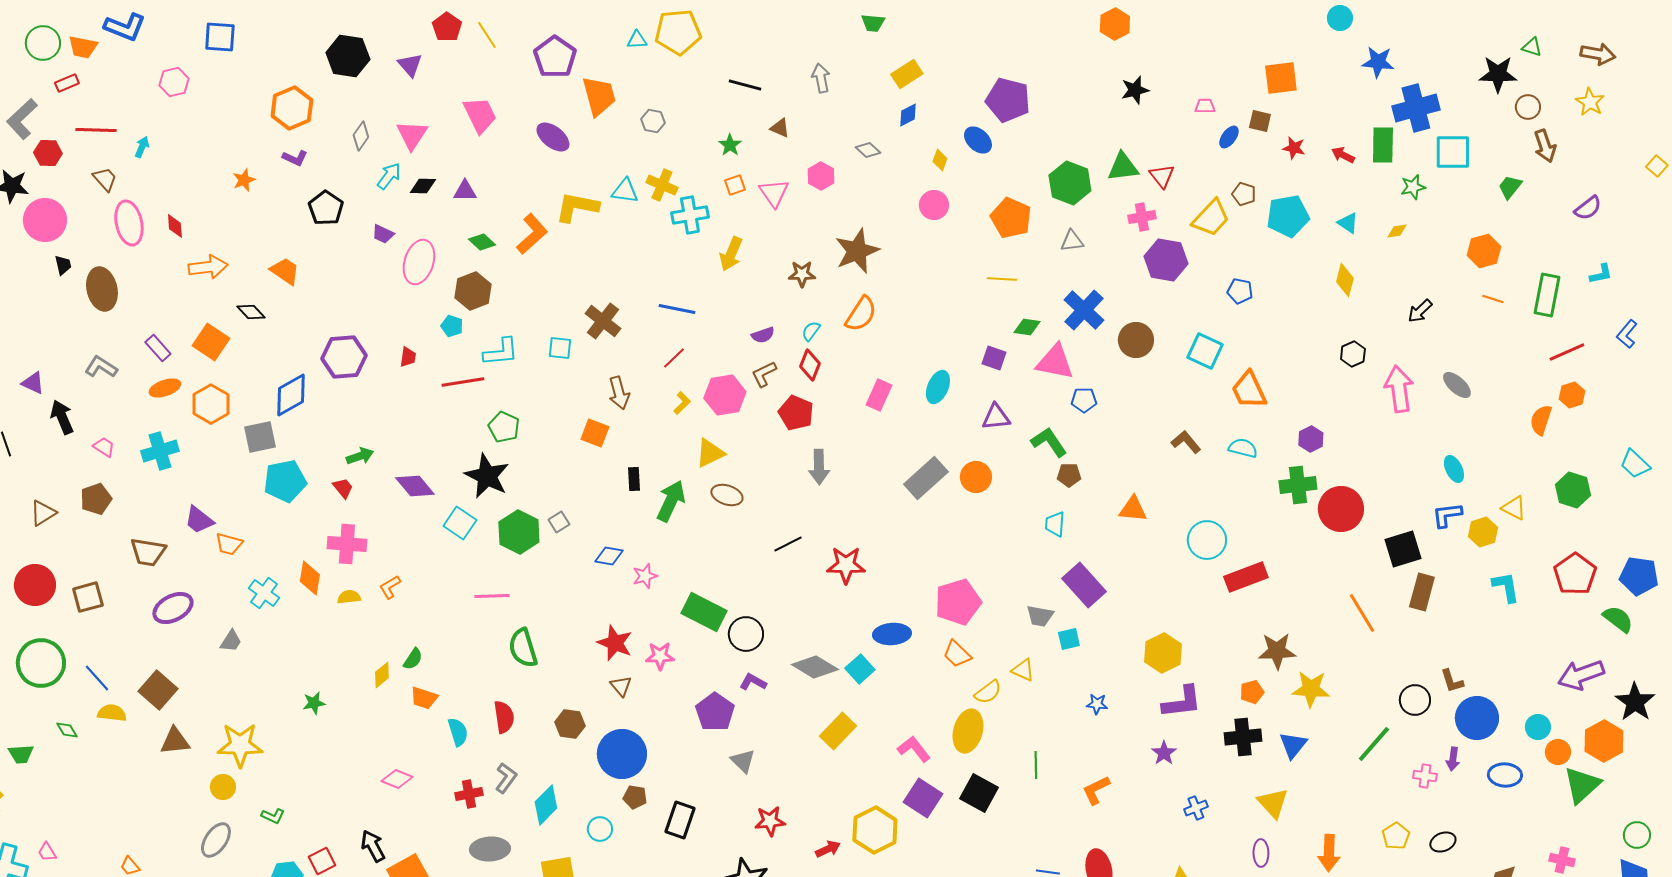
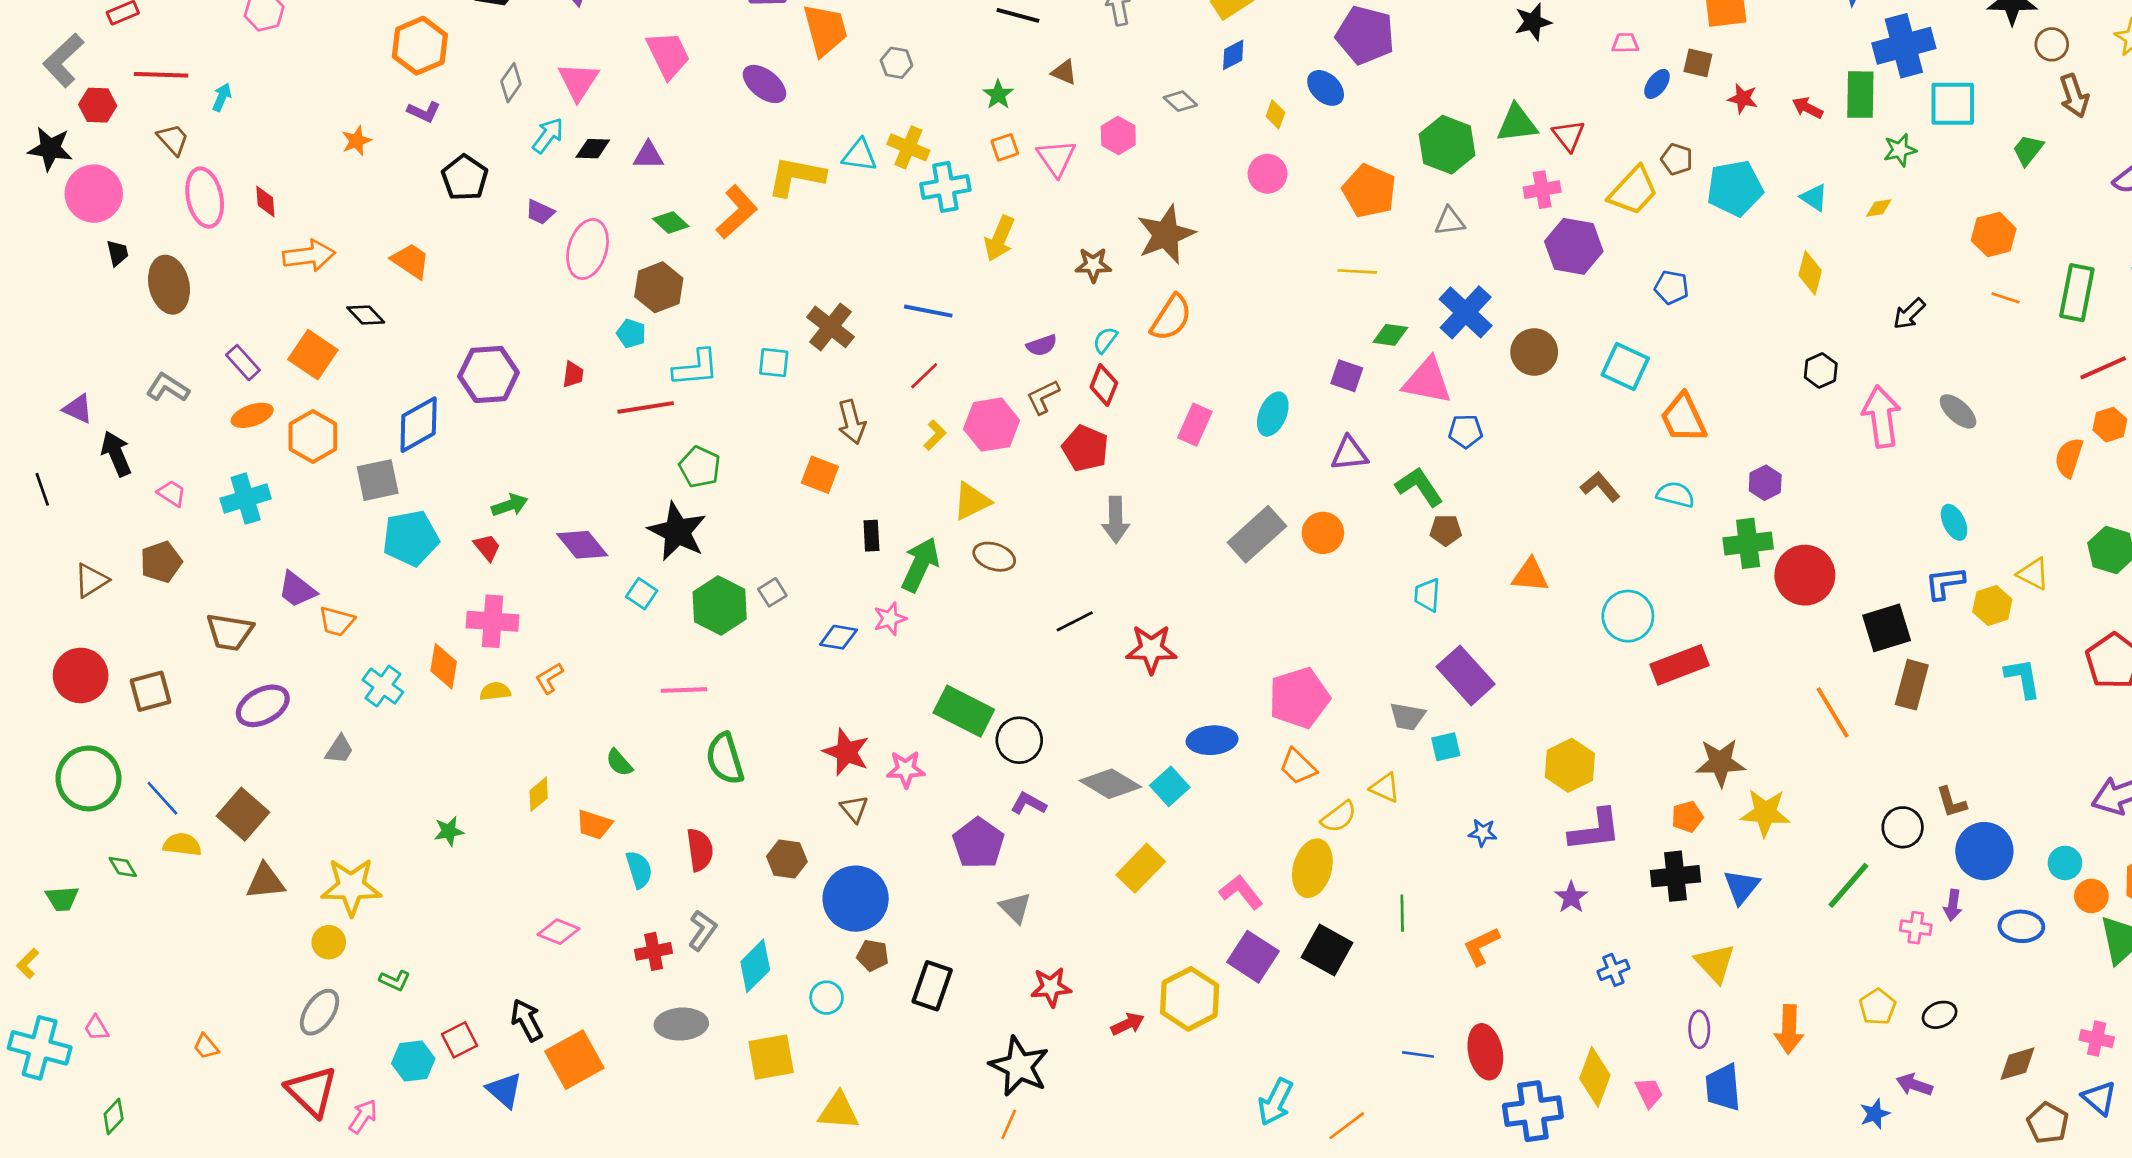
cyan square: (460, 523) -> (642, 594), size x0.7
pink star: (645, 576) -> (890, 619), moved
green semicircle: (413, 659) -> (619, 763), moved, turned 105

